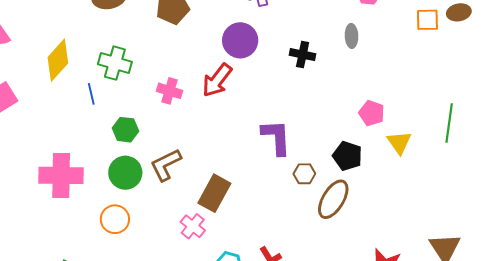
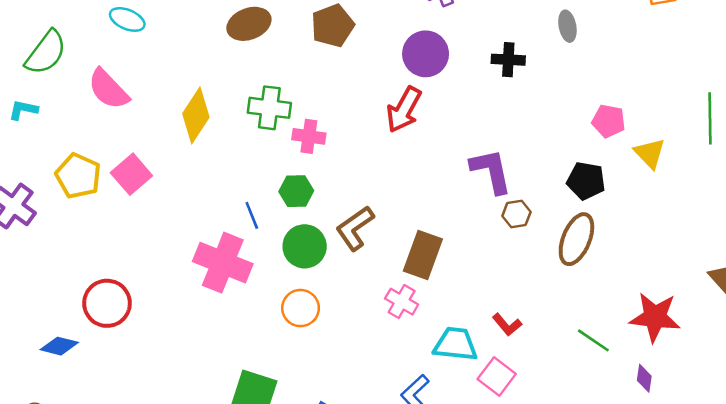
pink cross: (170, 91) -> (309, 136), moved
blue line: (91, 94) -> (252, 215), moved
brown hexagon: (304, 174) -> (516, 214), moved
pink cross: (61, 175) -> (223, 263), turned 30

